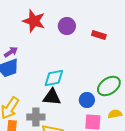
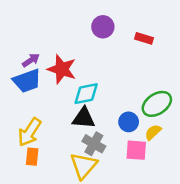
red star: (34, 21) -> (62, 69), moved
yellow semicircle: (115, 114) -> (153, 132), moved, turned -32
gray cross: (36, 117) -> (94, 144), moved, turned 30

